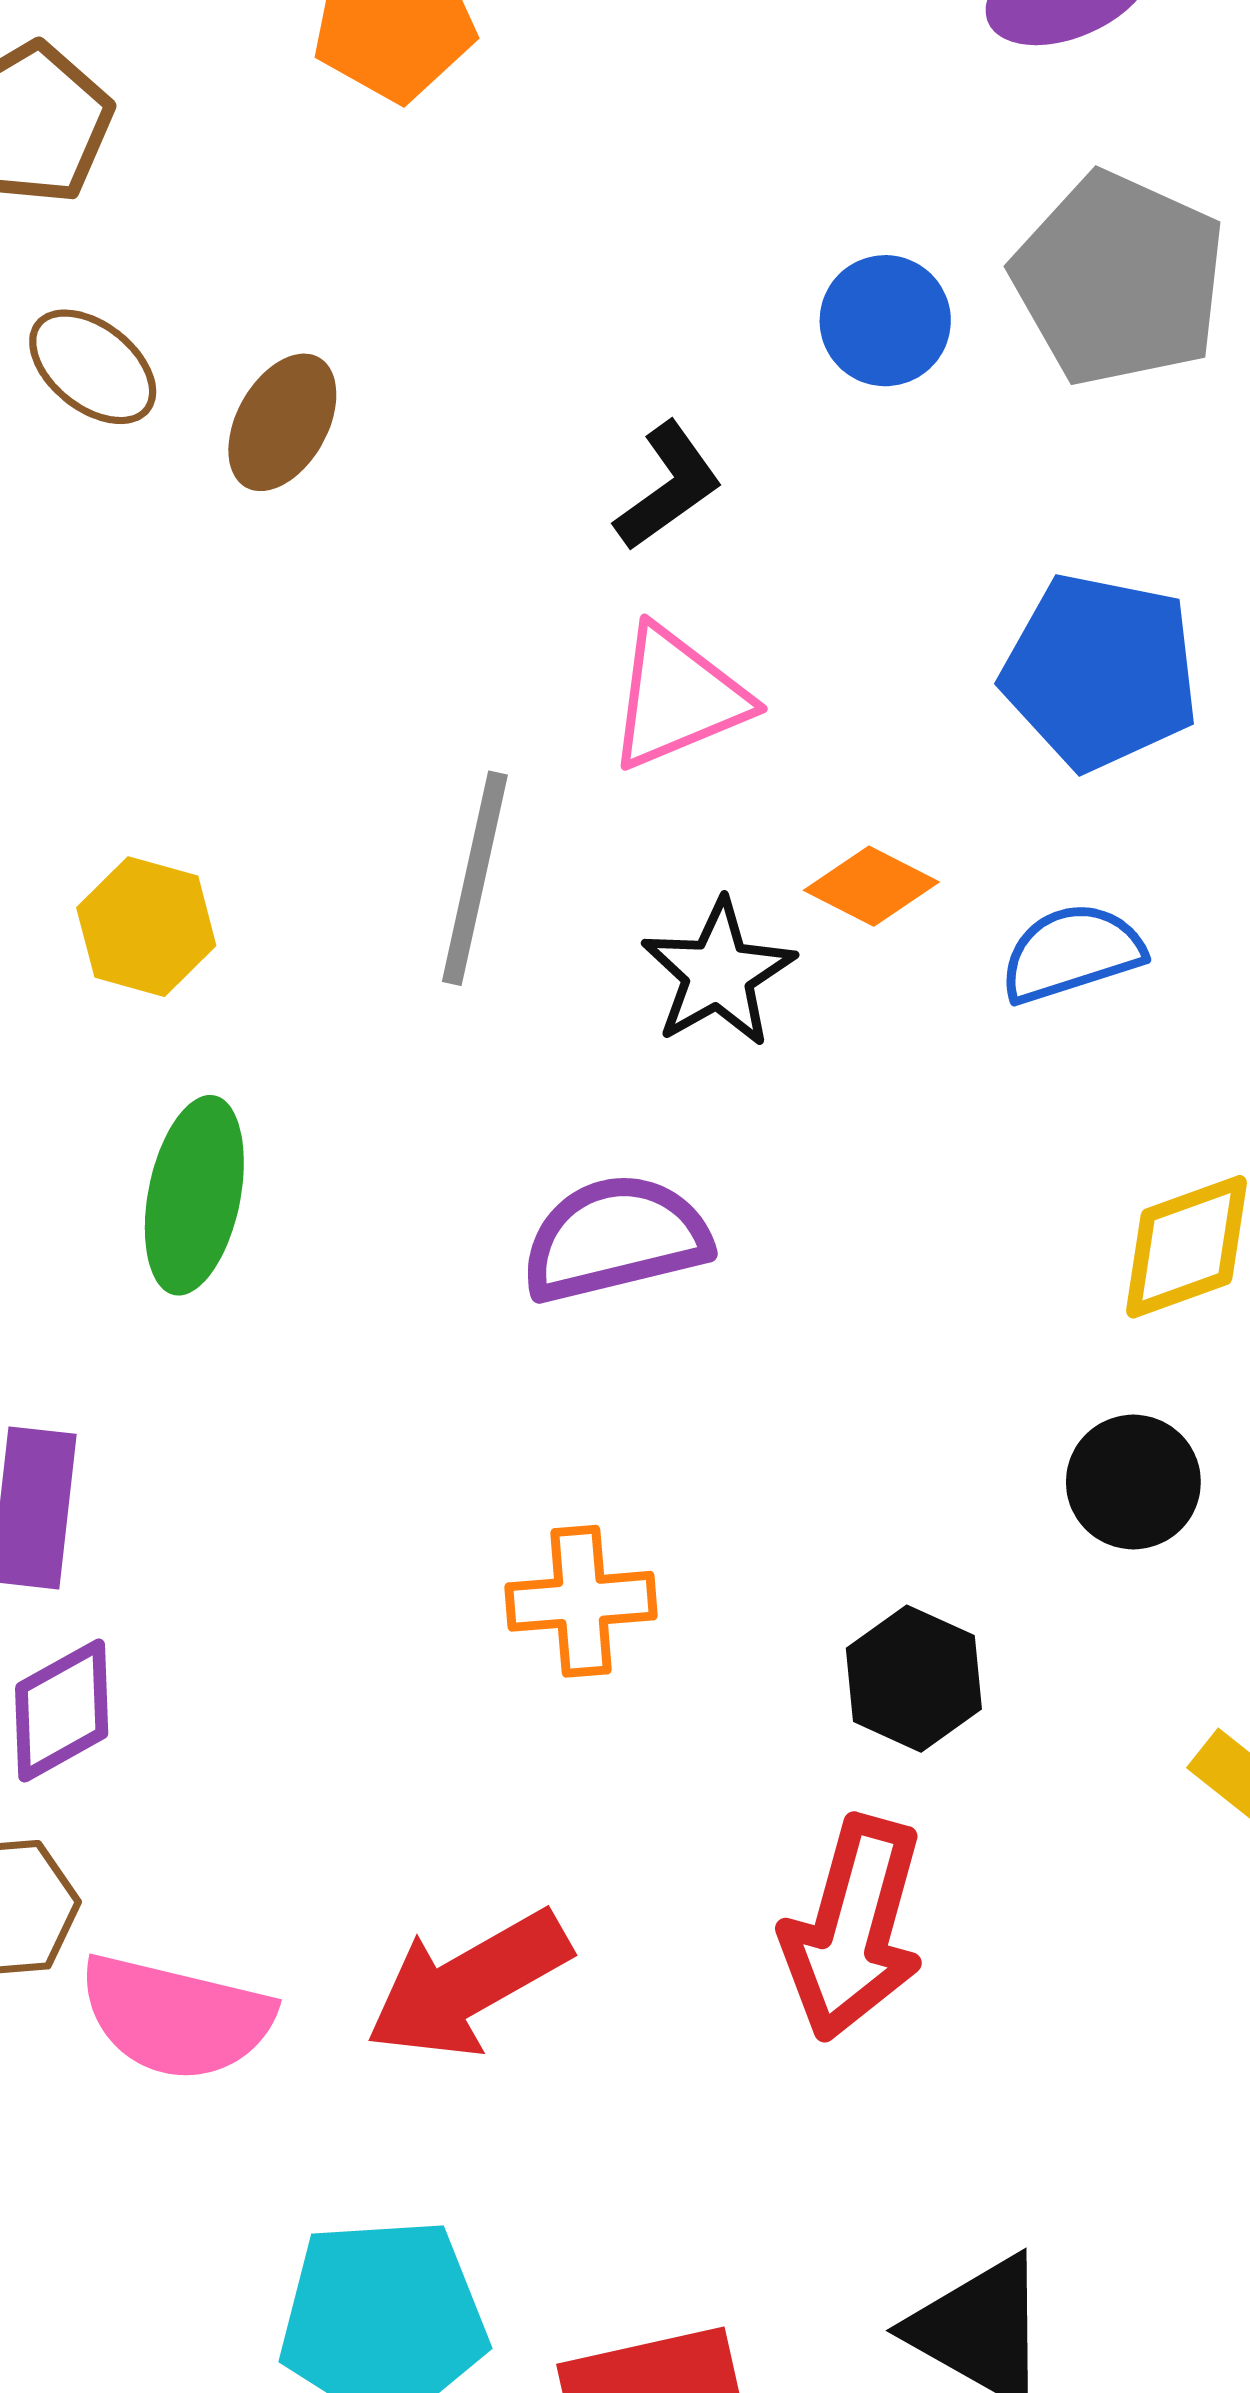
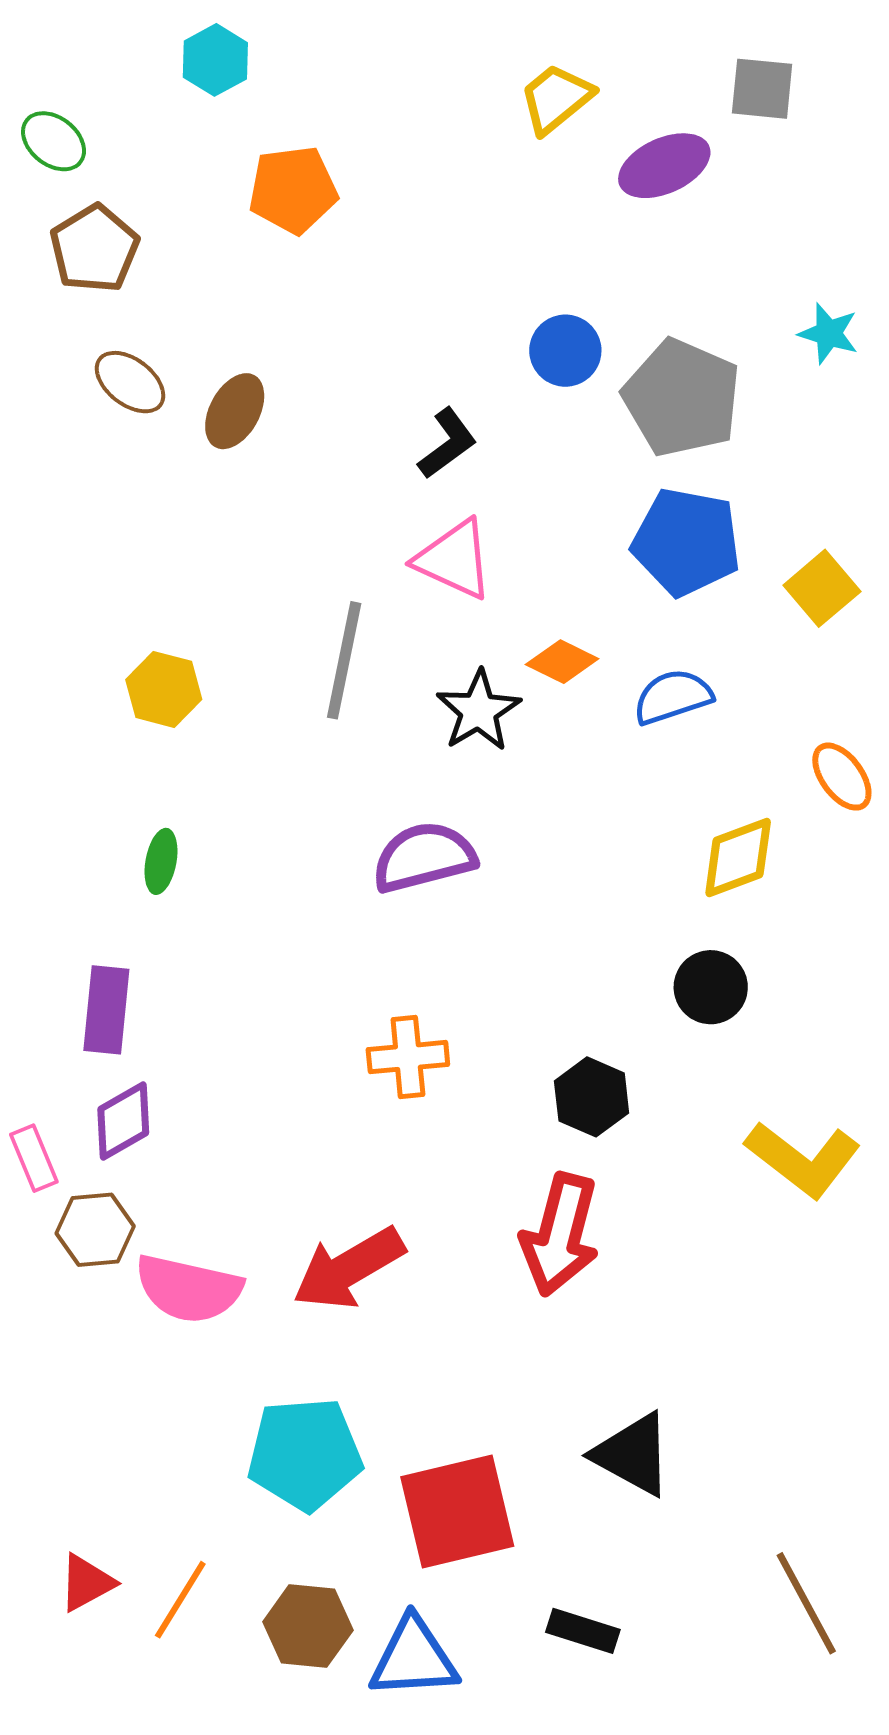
gray pentagon: (1119, 279) -> (682, 398), moved
pink triangle: (678, 698) -> (454, 559), turned 48
green ellipse: (194, 1195) -> (161, 861), moved, size x0.6

